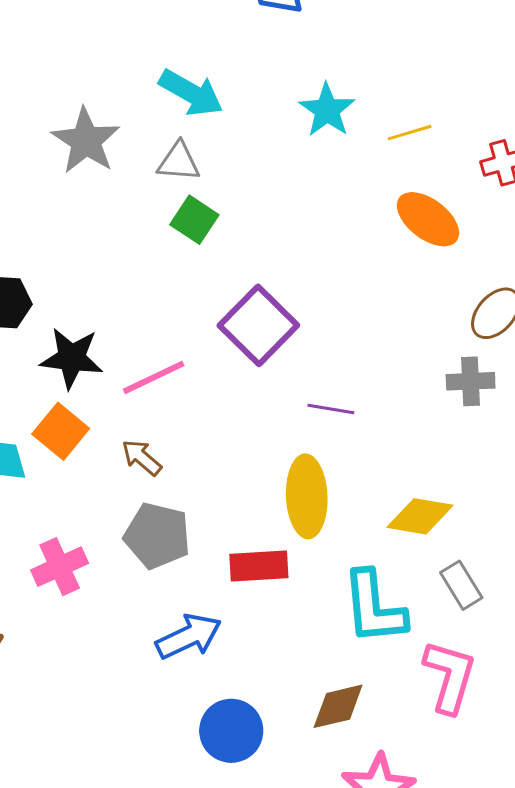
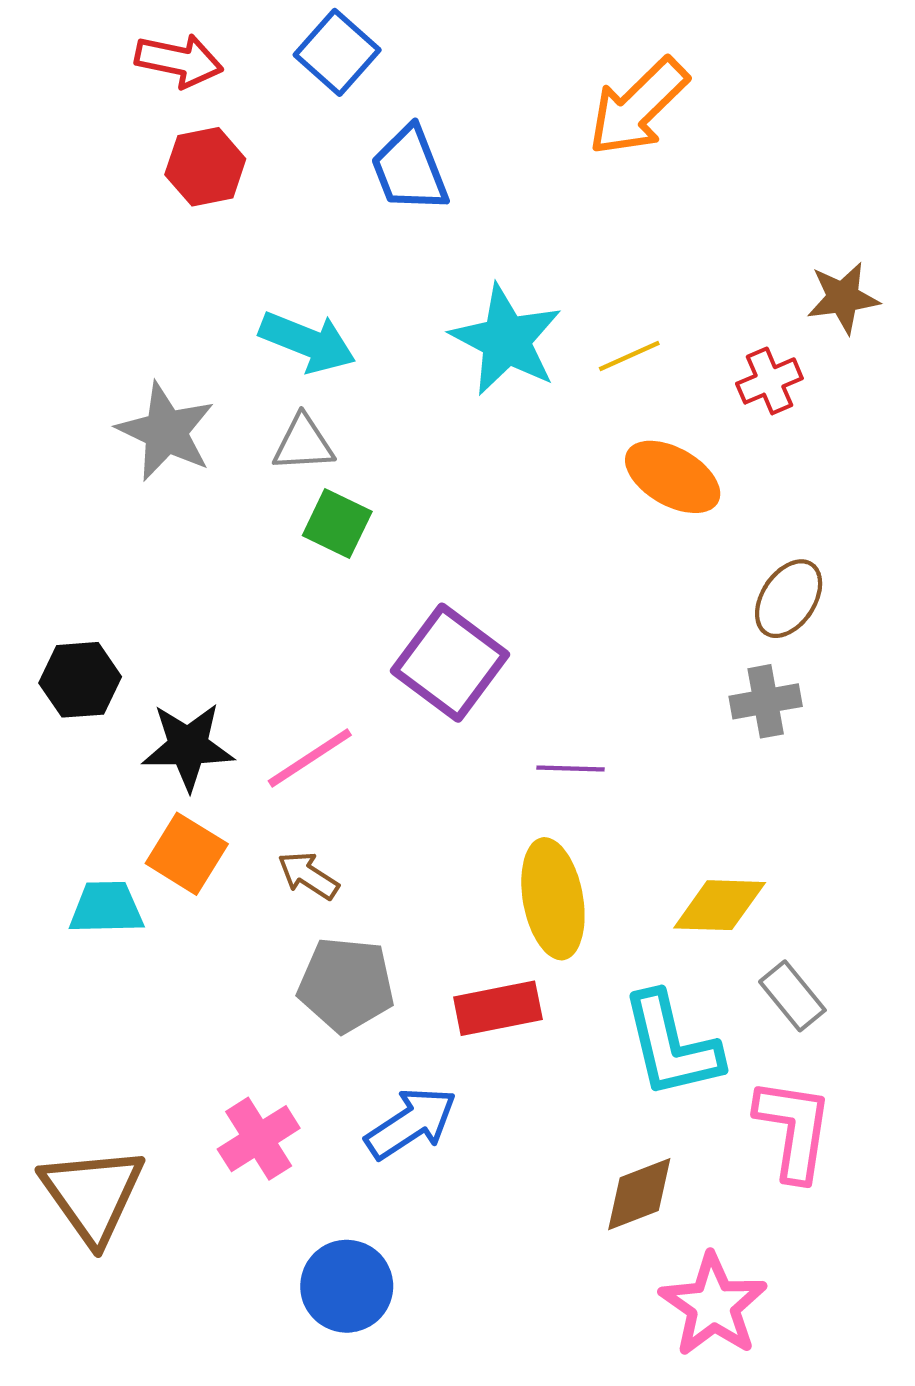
cyan star: (327, 110) -> (506, 340), size x1.4
pink cross: (60, 567) -> (259, 1139), moved
blue circle: (231, 731) -> (347, 1286), moved

